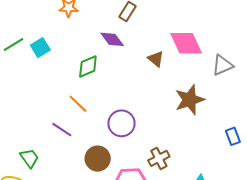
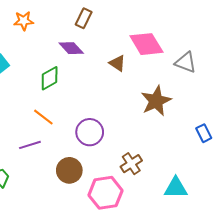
gray triangle: (222, 65) -> (186, 62), turned 50
purple line: (62, 130) -> (30, 145), turned -45

